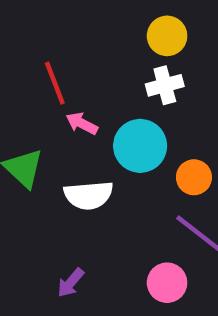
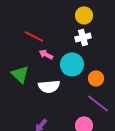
red line: (55, 83) -> (34, 36), turned -42

